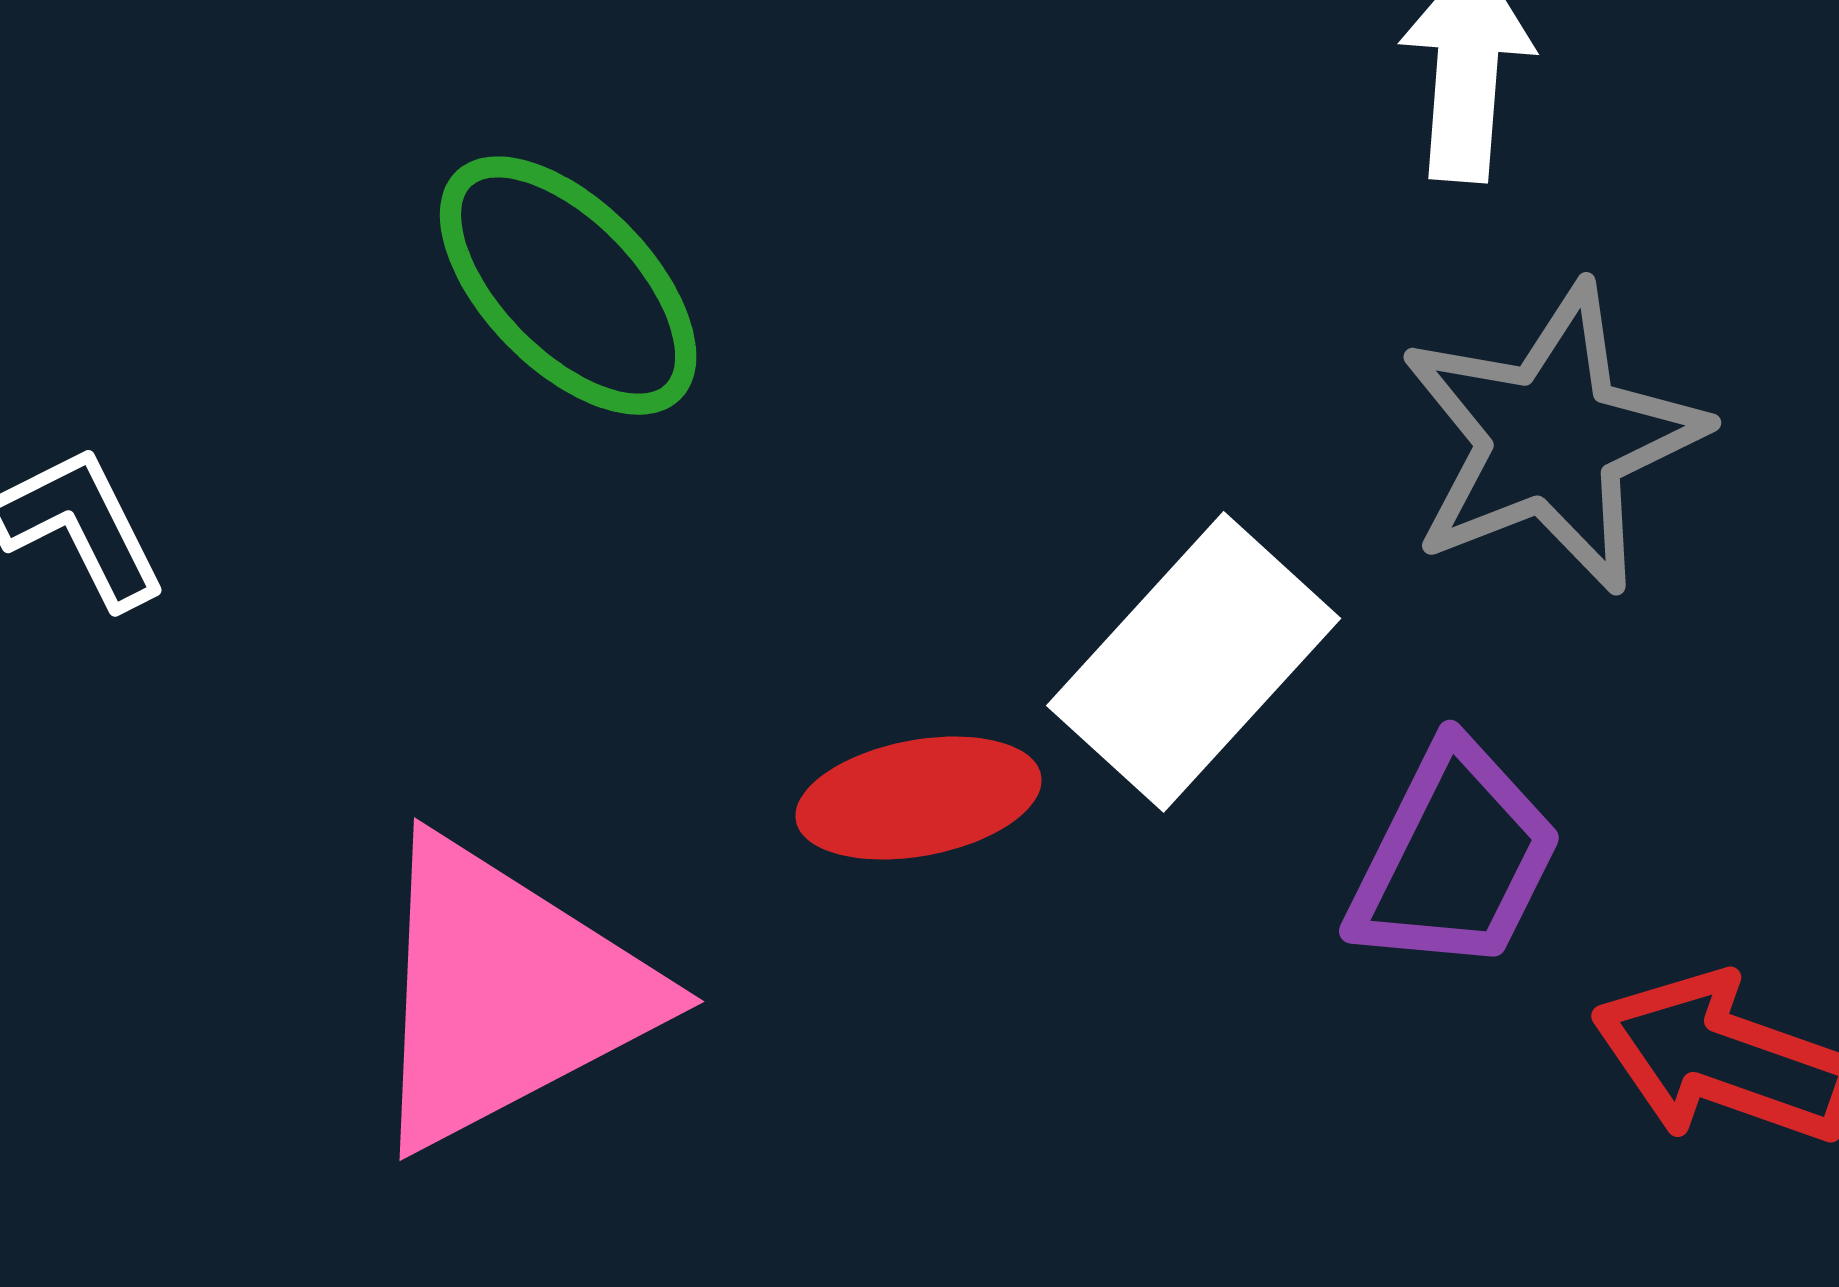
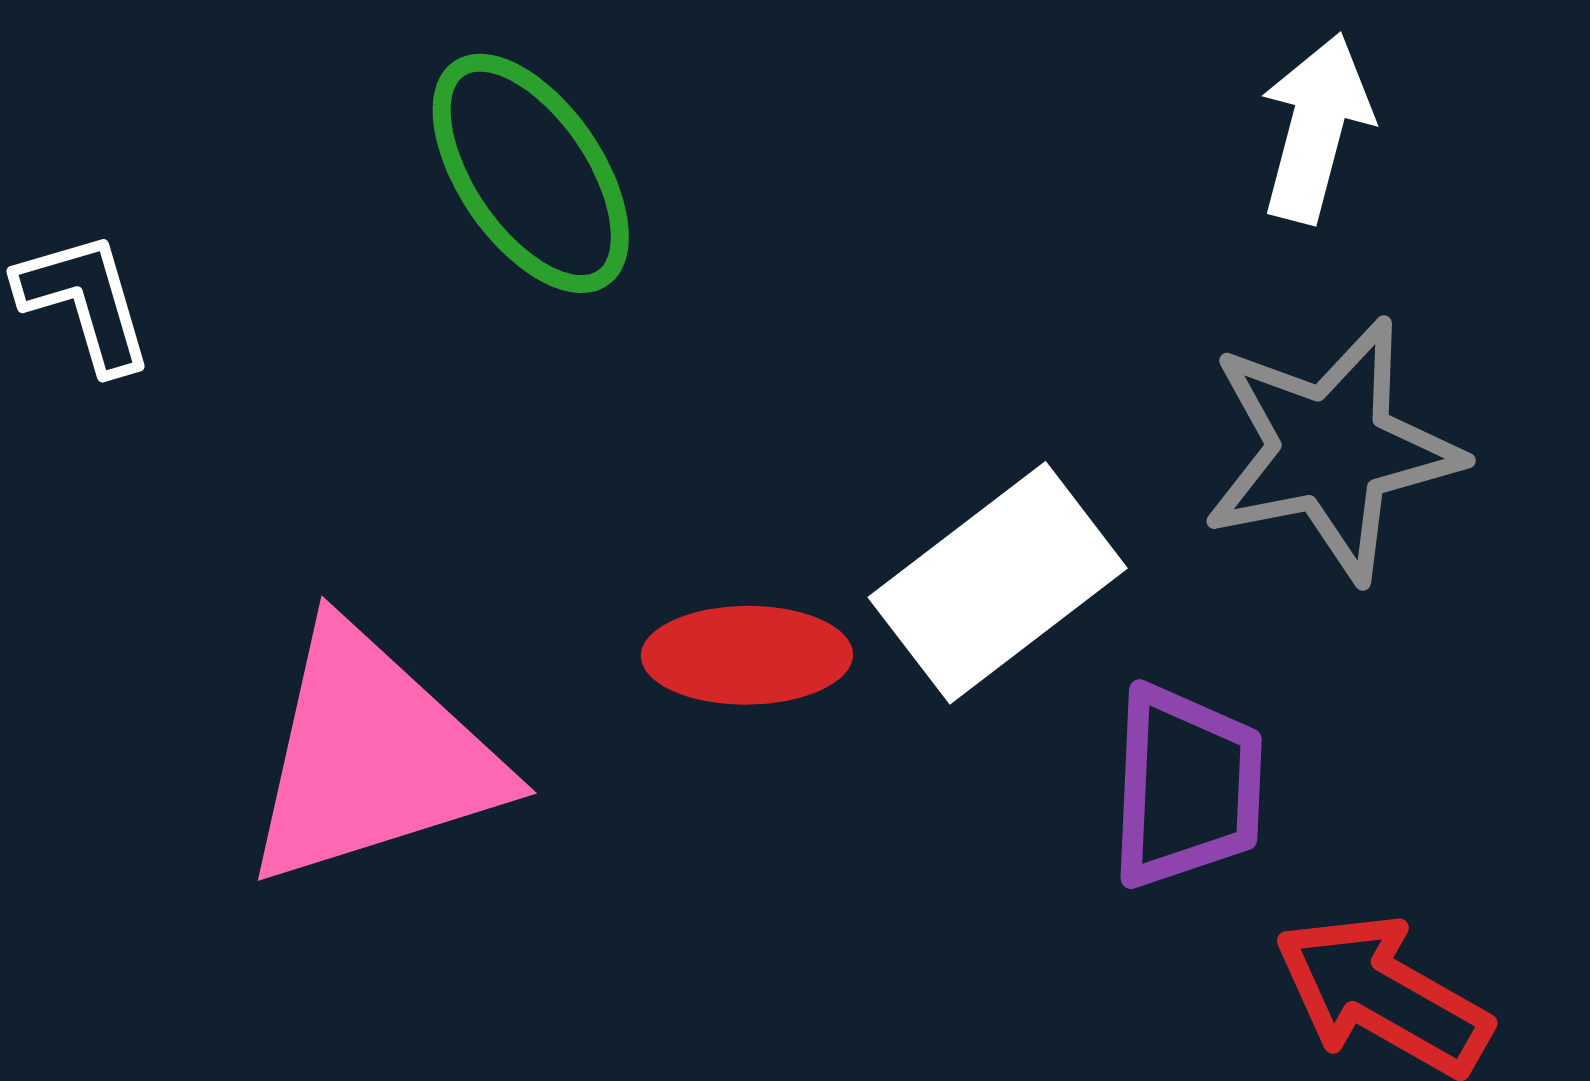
purple trapezoid: (1454, 858) -> (1186, 787), turned -34

